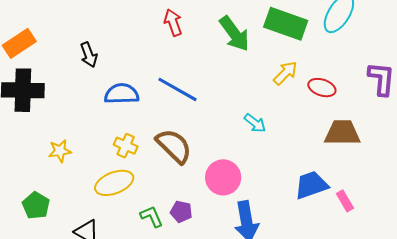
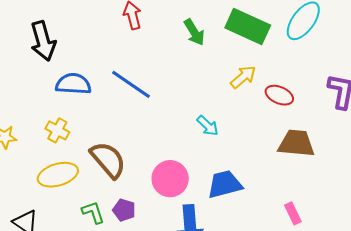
green arrow: (234, 34) -> (194, 32), size x0.7
black arrow: (89, 55) -> (43, 41), size x1.5
yellow cross: (126, 146) -> (57, 130), moved
brown semicircle: (174, 146) -> (108, 160), moved
blue trapezoid: (311, 185) -> (225, 184), moved

